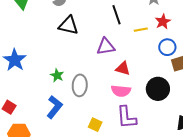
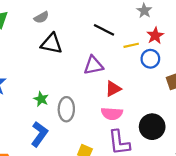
black line: (116, 15) -> (104, 30), turned -42
blue circle: (167, 47) -> (150, 59), moved
red triangle: (123, 68) -> (113, 89), turned -42
black circle: (158, 89) -> (152, 127), moved

